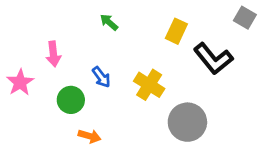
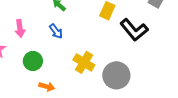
blue arrow: (101, 77) -> (56, 31), moved
yellow cross: (149, 85) -> (84, 62), moved

